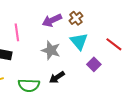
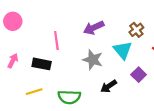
brown cross: (76, 18) -> (136, 30), moved
black arrow: (57, 77) -> (109, 86), moved

